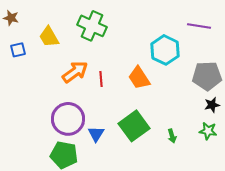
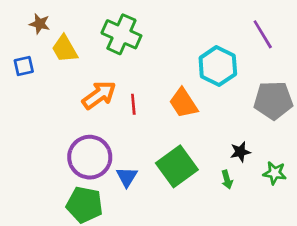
brown star: (11, 18) -> (40, 24), moved
purple line: (199, 26) -> (263, 34), turned 50
black star: (212, 105) -> (240, 152), moved

